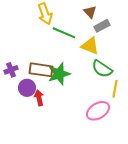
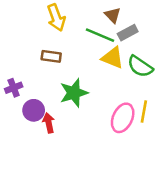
green line: (64, 33) -> (100, 35), moved
green semicircle: (102, 69) -> (140, 66), moved
brown rectangle: (41, 70) -> (51, 56), moved, size x0.7
pink ellipse: (98, 111) -> (123, 118), moved, turned -35

